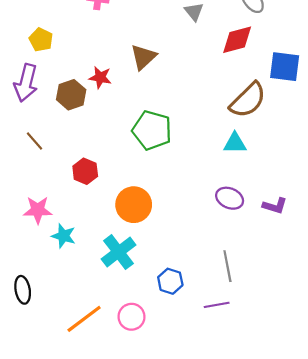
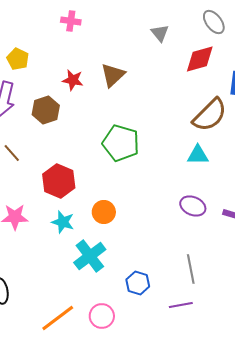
red star: (100, 77) -> (73, 80), moved
red hexagon: (85, 171) -> (59, 181), size x1.4
orange circle: (134, 205) -> (104, 212), size x0.7
cyan star: (64, 236) -> (63, 222), moved

